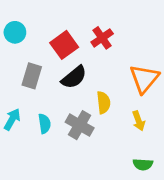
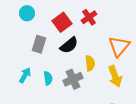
yellow arrow: (139, 121) -> (115, 76), size x1.5
gray cross: (80, 125) -> (73, 79), turned 36

